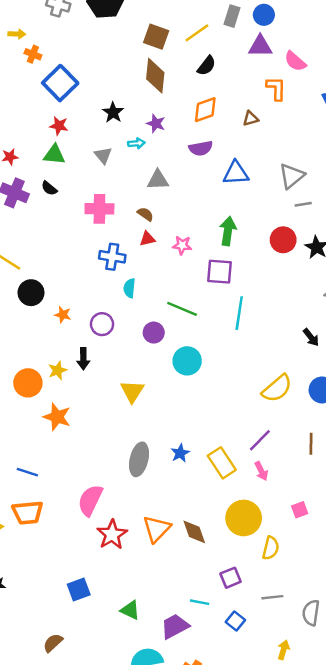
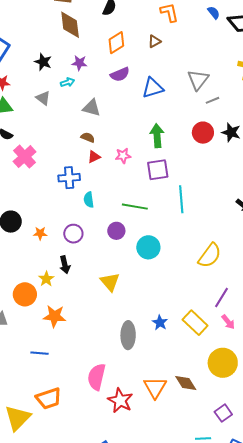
gray triangle: (158, 180) -> (91, 108), turned 30
pink cross: (99, 209) -> (25, 157), moved, turned -30
yellow semicircle: (277, 388) -> (210, 256), moved
blue line: (27, 472) -> (40, 353), moved

